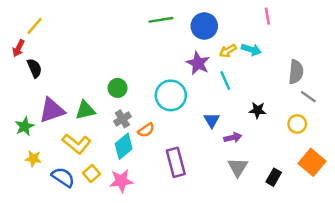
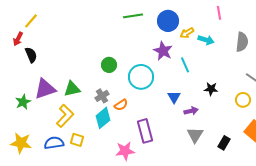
yellow arrow: (228, 51) -> (187, 33), moved
gray semicircle: (296, 72) -> (242, 42), moved
green circle: (118, 88) -> (109, 65), moved
yellow L-shape: (77, 144) -> (65, 116), turned -85
yellow star: (33, 159) -> (21, 143), moved, size x1.5
yellow square: (91, 173) -> (77, 140), turned -32
blue semicircle: (63, 177) -> (54, 143), turned -42
pink star: (121, 181) -> (125, 151), moved

